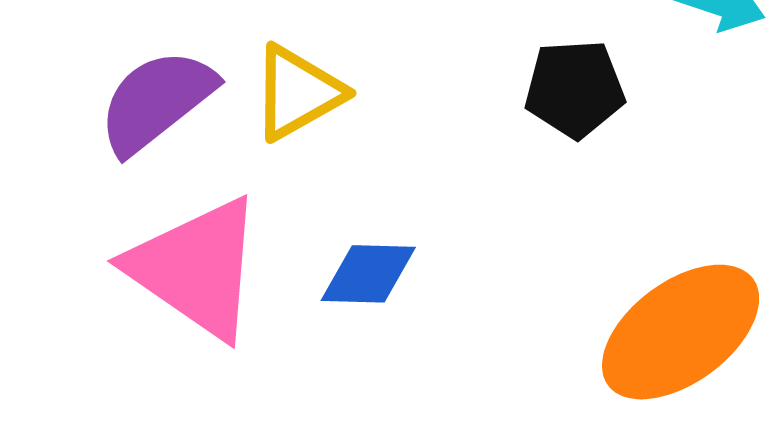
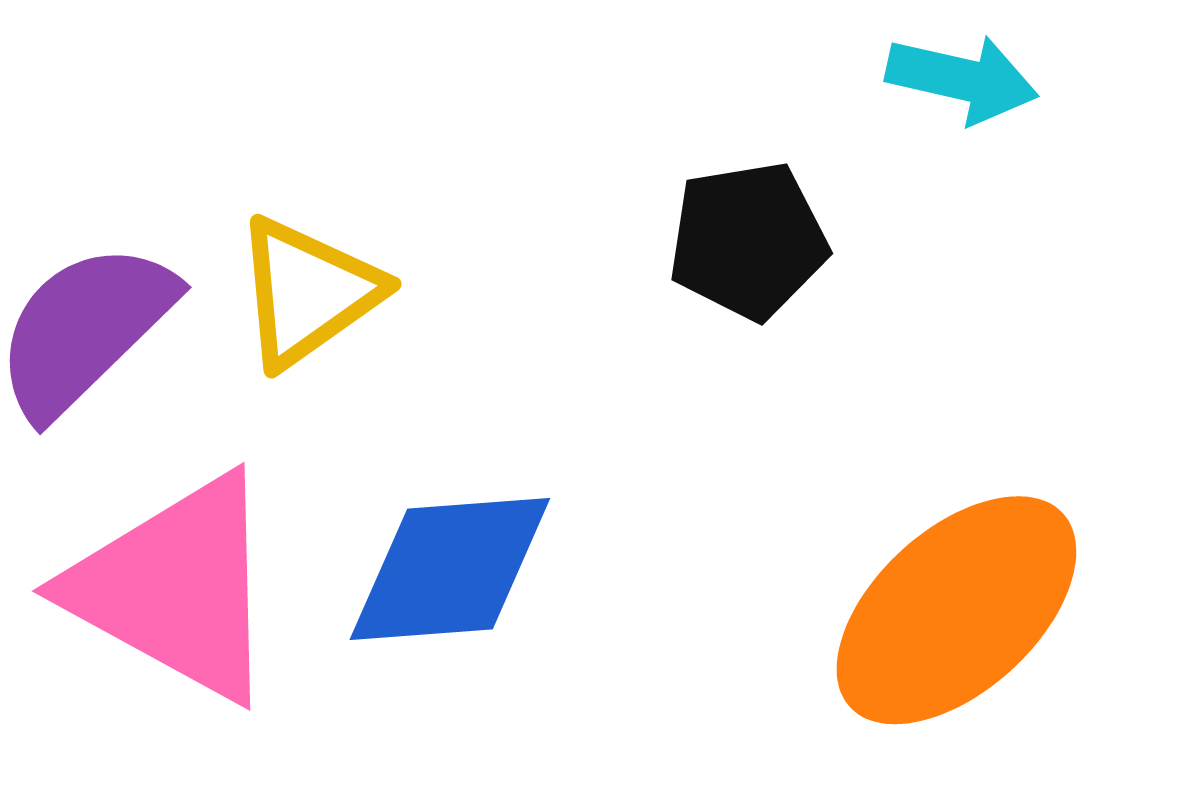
blue diamond: (368, 274) -> (450, 569), size x1.4

